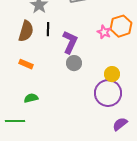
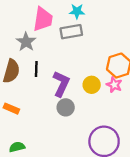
pink star: (104, 32) -> (114, 85), moved
yellow circle: (112, 74) -> (92, 85), moved

